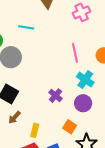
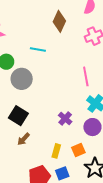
orange square: (70, 127) -> (78, 150), turned 32
yellow rectangle: (35, 130) -> (56, 151), moved

